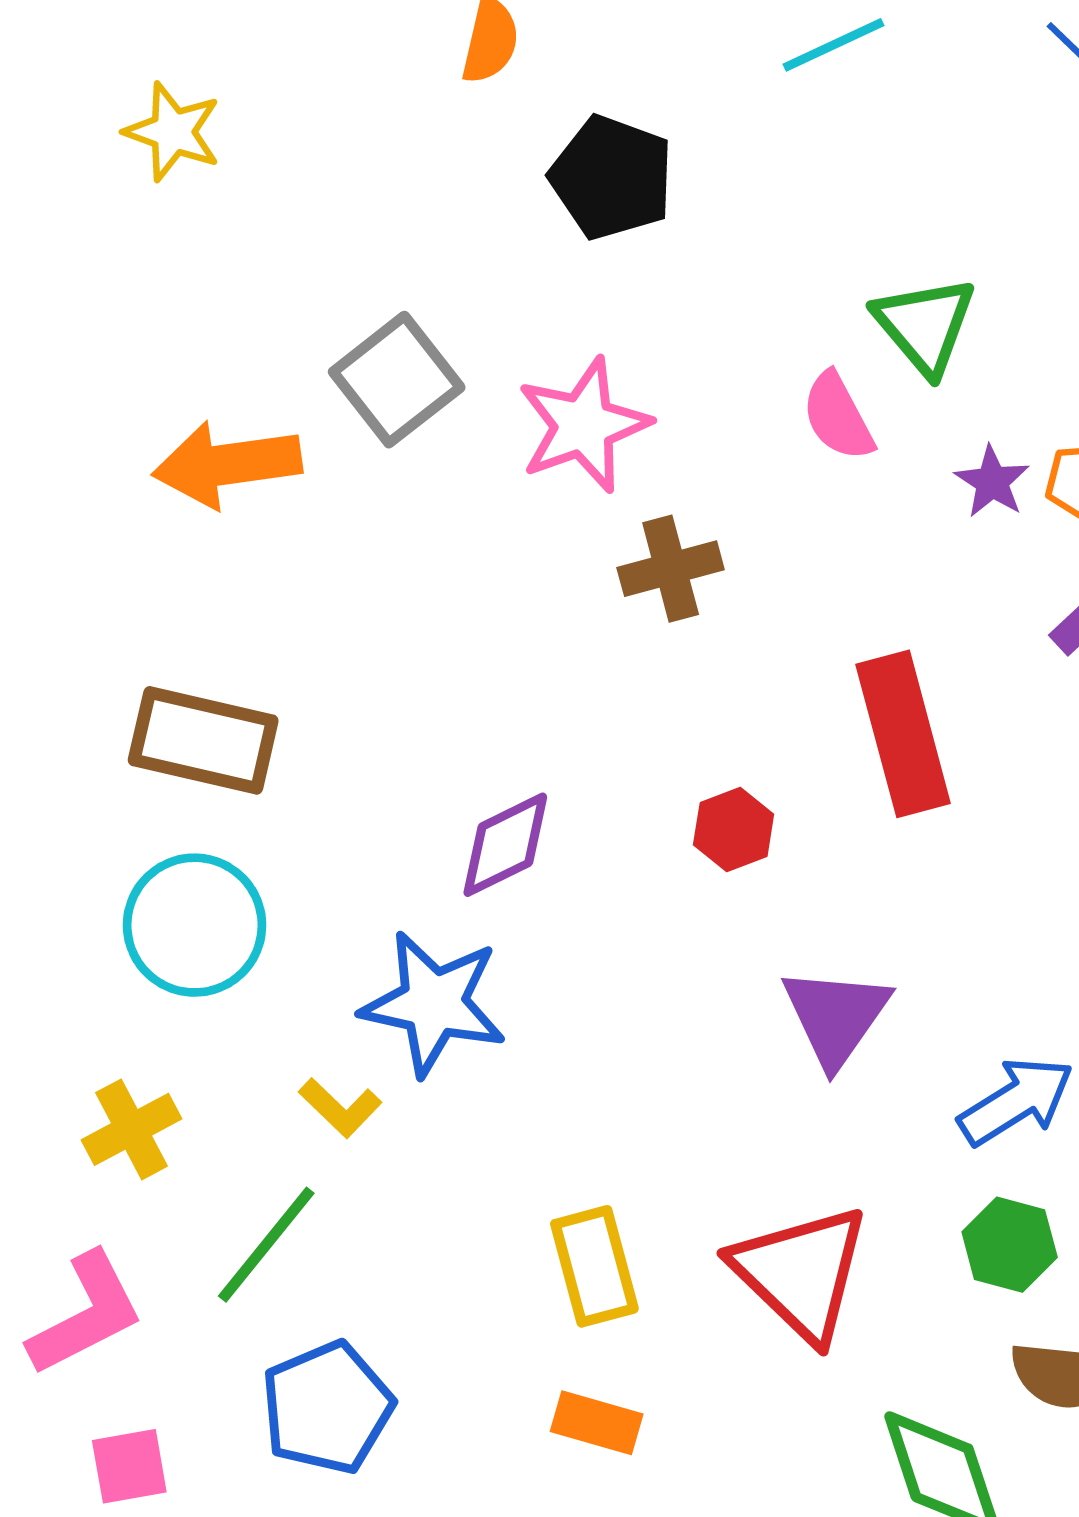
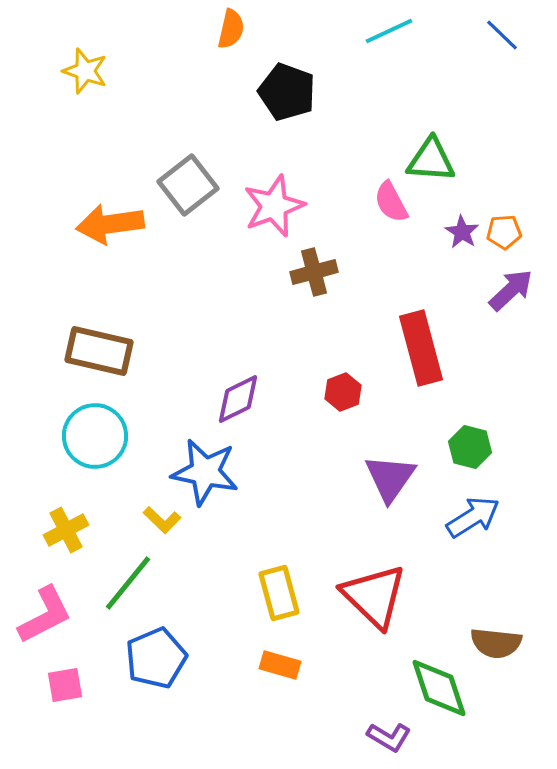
green triangle: (925, 325) -> (431, 160), turned -46
green hexagon: (1010, 1245) -> (470, 447), moved

